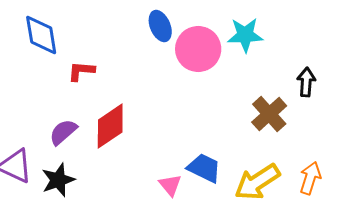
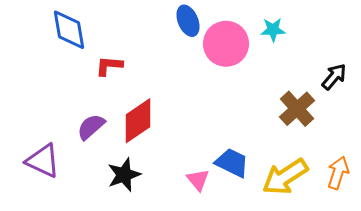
cyan star: (245, 35) -> (273, 30), size x0.7
black arrow: (306, 82) -> (334, 77), turned 36
black star: (58, 180) -> (124, 175), moved

